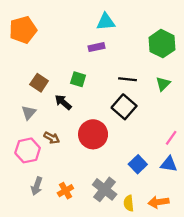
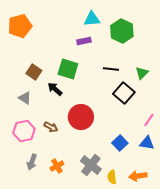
green hexagon: (162, 44) -> (122, 31), moved
green square: (78, 79) -> (68, 69), size x1.5
black square: (124, 107) -> (124, 93), moved
gray triangle: (29, 113) -> (25, 98), turned -40
brown arrow: (52, 138) -> (51, 127), moved

